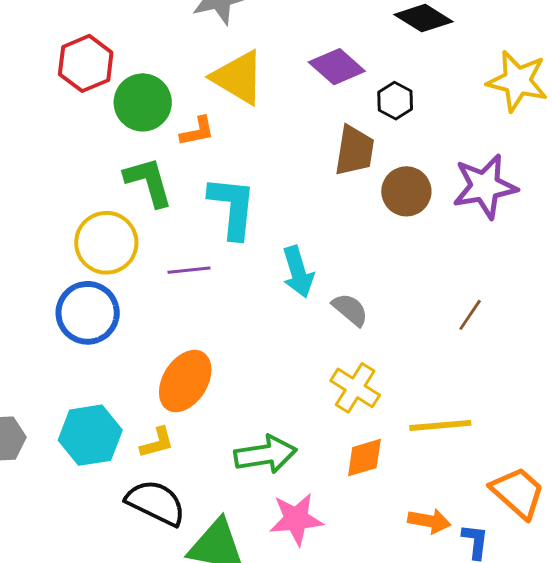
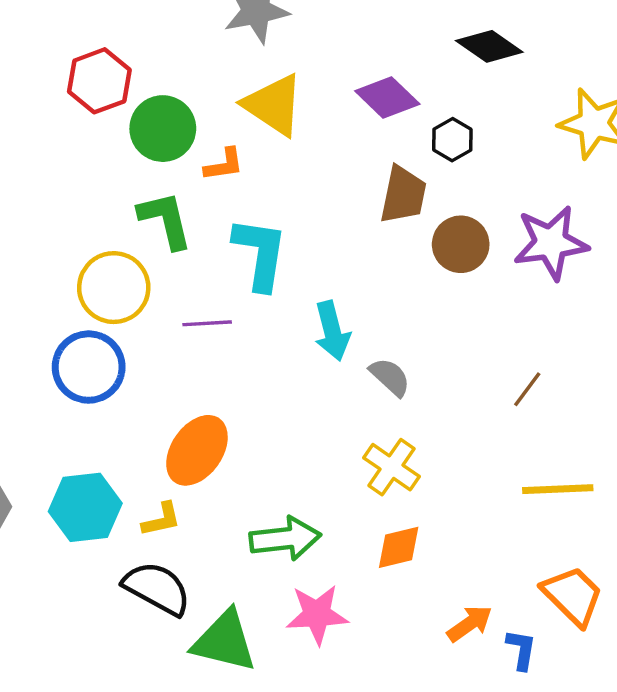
yellow line: (440, 425) -> (558, 489), moved
orange arrow: (429, 521) -> (470, 624), turned -48

